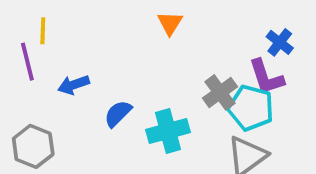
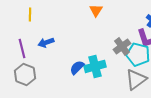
purple line: (27, 62) -> (22, 48), moved
blue semicircle: (118, 114) -> (77, 67), moved

